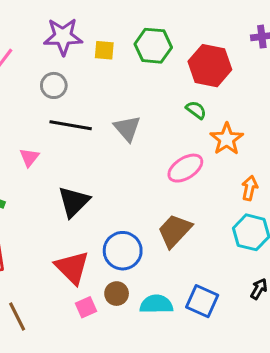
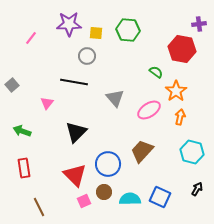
red hexagon: (210, 66) -> (182, 49), moved
gray circle: (54, 85) -> (87, 56), moved
gray triangle: (127, 128) -> (115, 98), moved
orange arrow: (250, 188) -> (180, 117), moved

